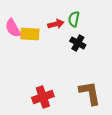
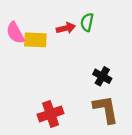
black cross: (78, 43) -> (102, 76), moved

